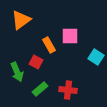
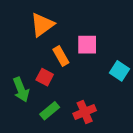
orange triangle: (21, 20) -> (42, 25), moved
red cross: (68, 90) -> (85, 112), turned -30

